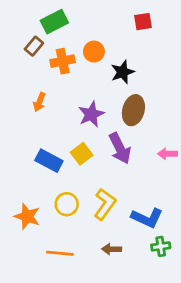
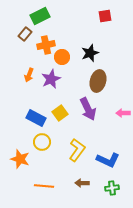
orange circle: (94, 52) -> (62, 57), moved
purple star: (91, 114) -> (51, 79), moved
yellow circle: (67, 204) -> (42, 142), moved
green cross: (161, 246) -> (112, 188), moved

